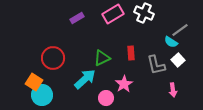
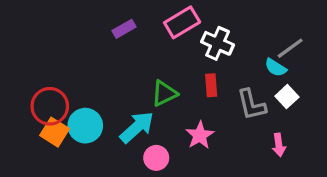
white cross: (144, 13) -> (218, 43), moved
red circle: (53, 58) -> (50, 106), moved
cyan circle: (42, 95) -> (85, 126), moved
pink circle: (106, 98) -> (156, 158), moved

